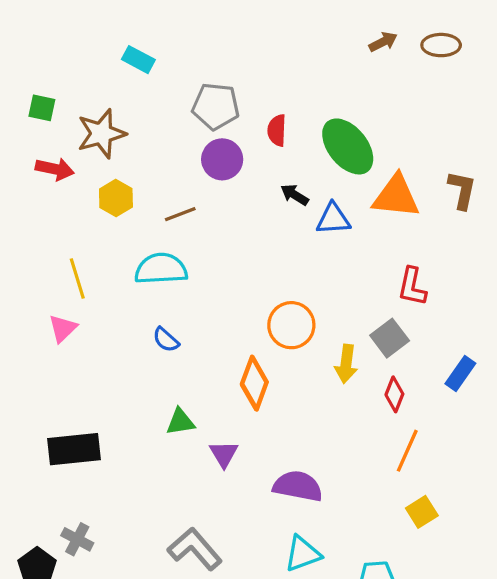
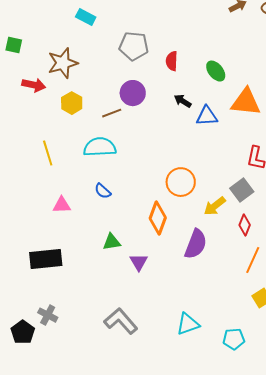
green square: (42, 108) -> (14, 45), moved
green ellipse: (348, 146) -> (216, 71), size x0.6
purple circle: (222, 159) -> (133, 93), moved
pink triangle: (63, 328) -> (62, 205), moved, turned 42
yellow arrow: (346, 364) -> (215, 206), turned 45
purple semicircle: (298, 486) -> (196, 244), moved, turned 100

